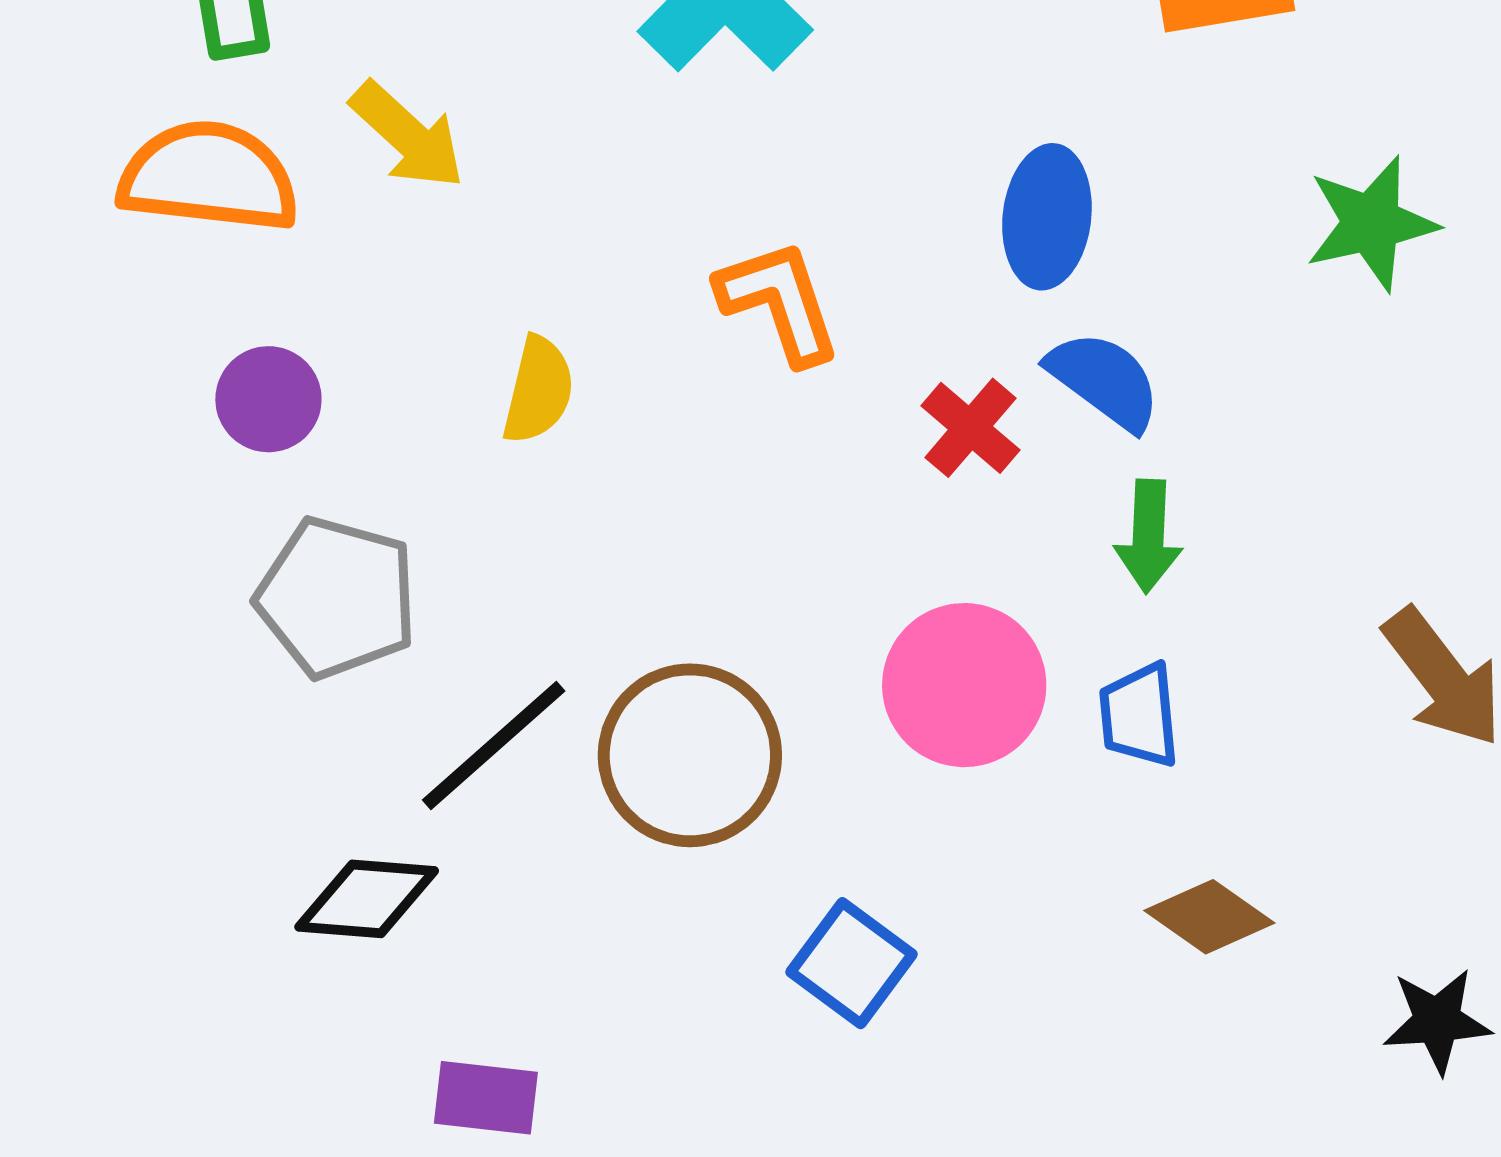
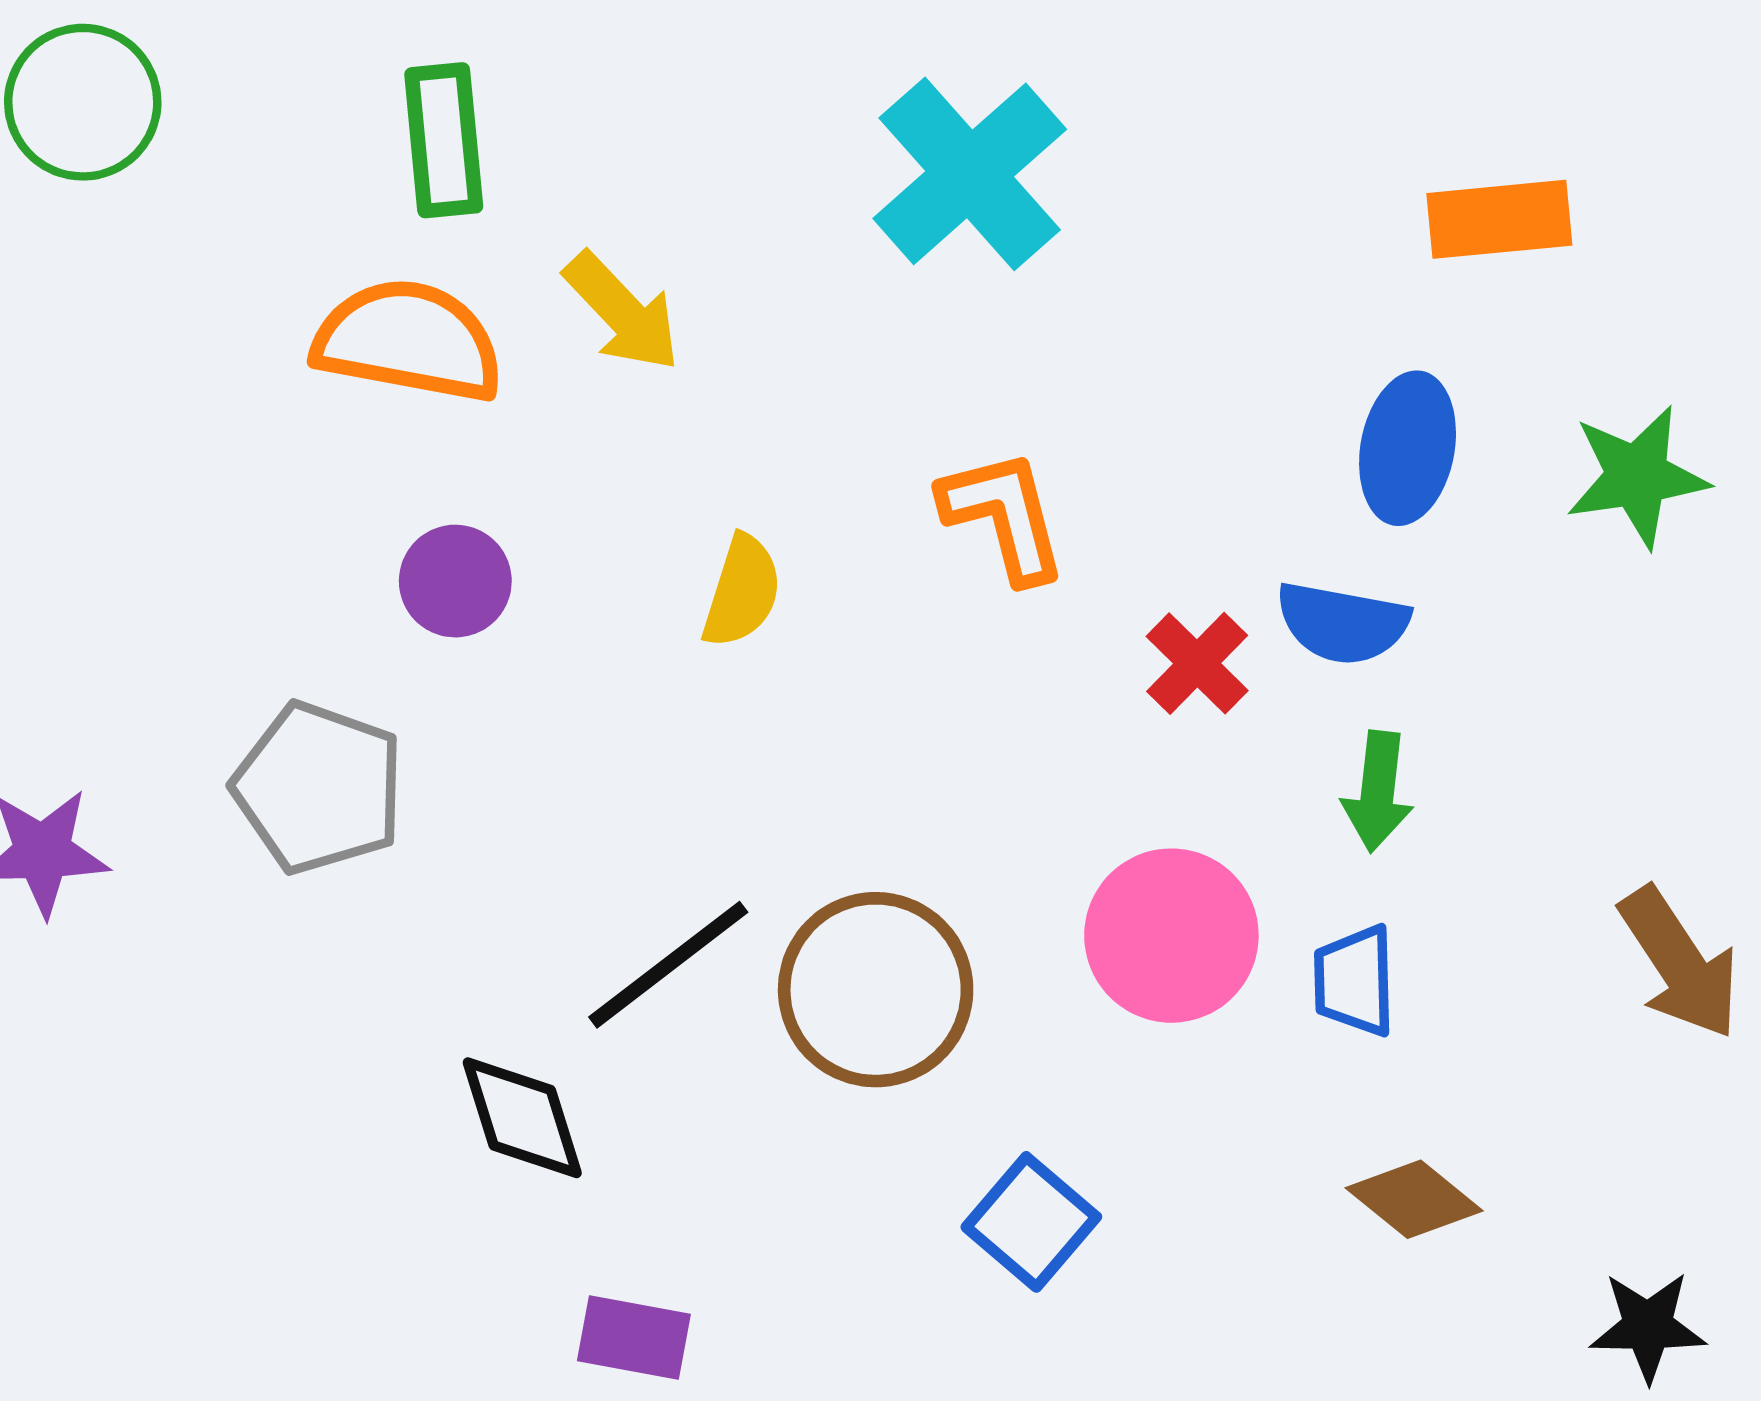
blue ellipse: (1047, 217) -> (1408, 448), moved
blue semicircle: (1104, 380) -> (1342, 623), turned 150
gray pentagon: (337, 597) -> (319, 788), moved
black diamond: (367, 899) -> (522, 1118), turned 64

